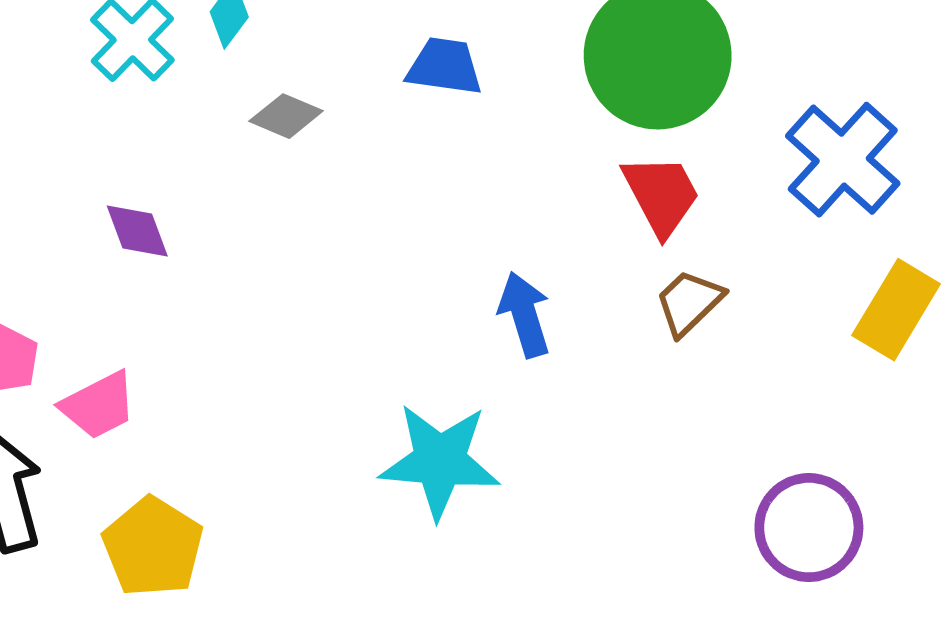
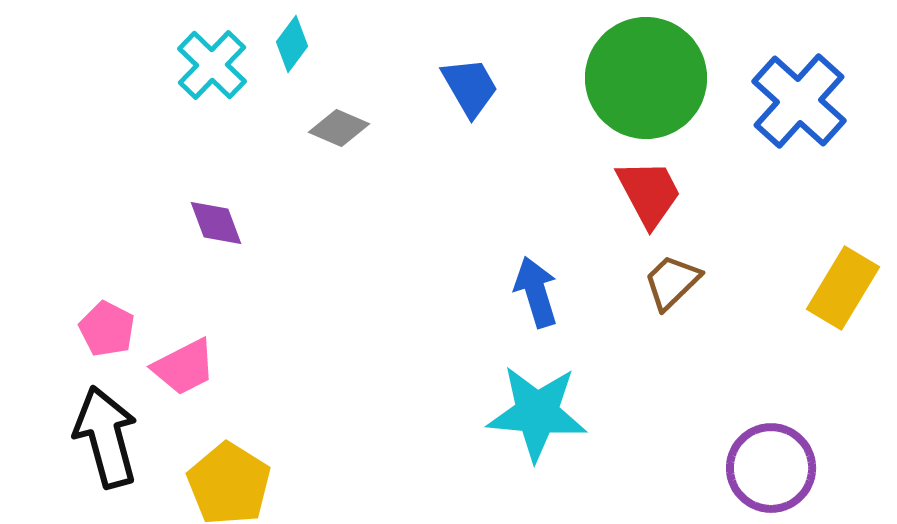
blue trapezoid: (445, 66) -> (470, 87), turned 52
blue cross: (843, 160) -> (799, 101), moved
cyan star: (440, 461) -> (537, 413), moved

